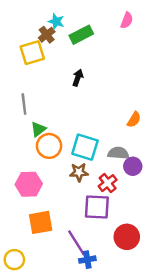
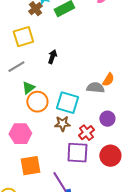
yellow square: (32, 53) -> (23, 37), moved
black arrow: (78, 78) -> (52, 57), moved
gray line: (24, 104) -> (16, 67), turned 66
gray semicircle: (118, 153) -> (95, 88), moved
red circle: (127, 237) -> (110, 156), moved

